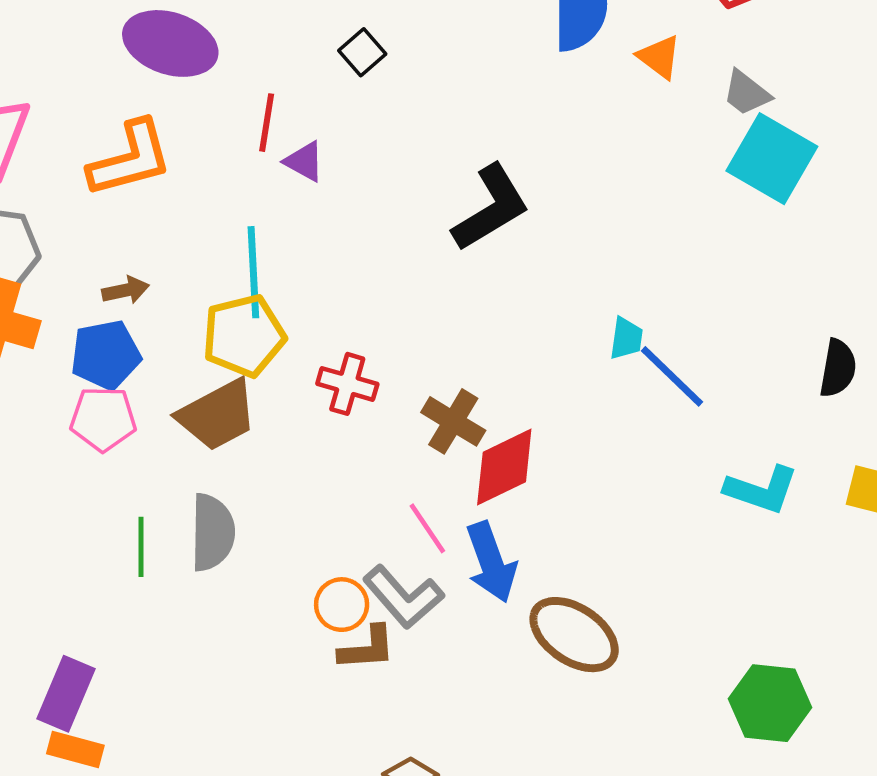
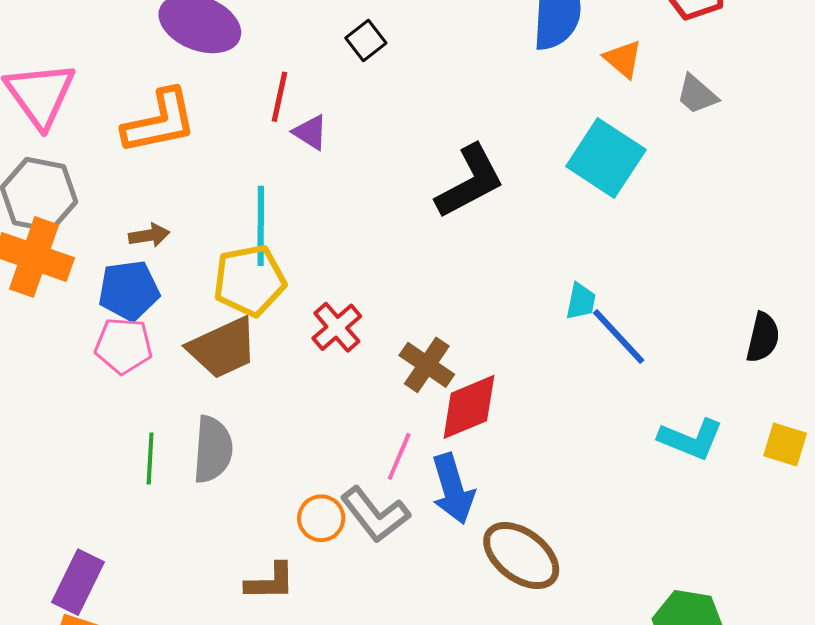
cyan square: (772, 159) -> (606, 158), moved
red cross: (347, 384) -> (337, 327), turned 30
pink line: (427, 528) -> (399, 456), turned 54
brown L-shape: (367, 648) -> (270, 582), moved

